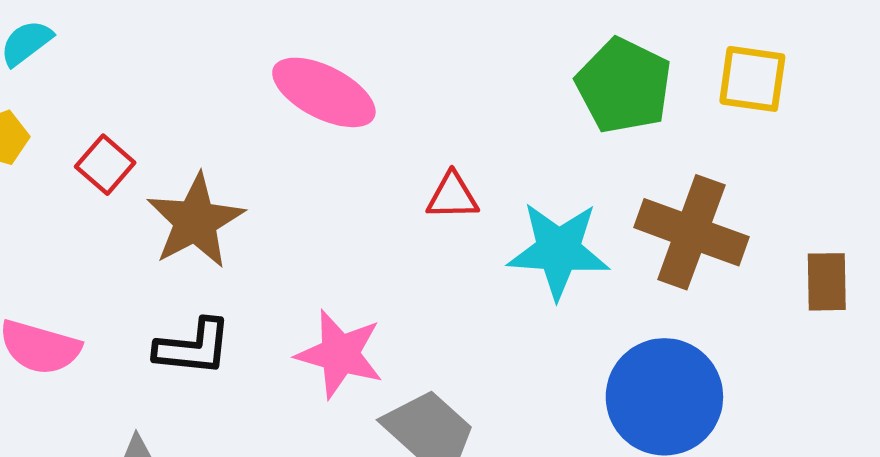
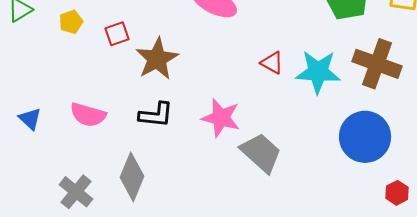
red square: (105, 165) -> (117, 34), turned 30
red triangle: (452, 196) -> (272, 63), moved, turned 30

